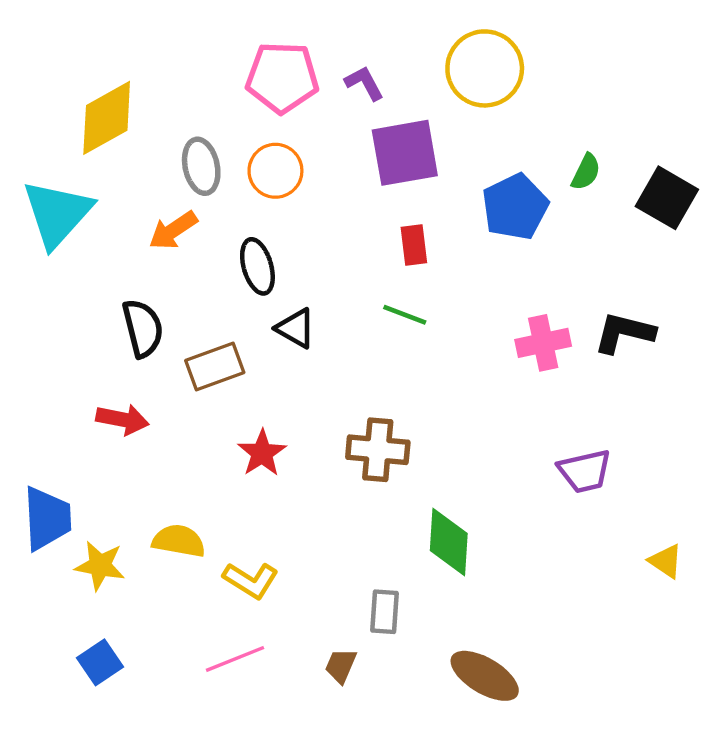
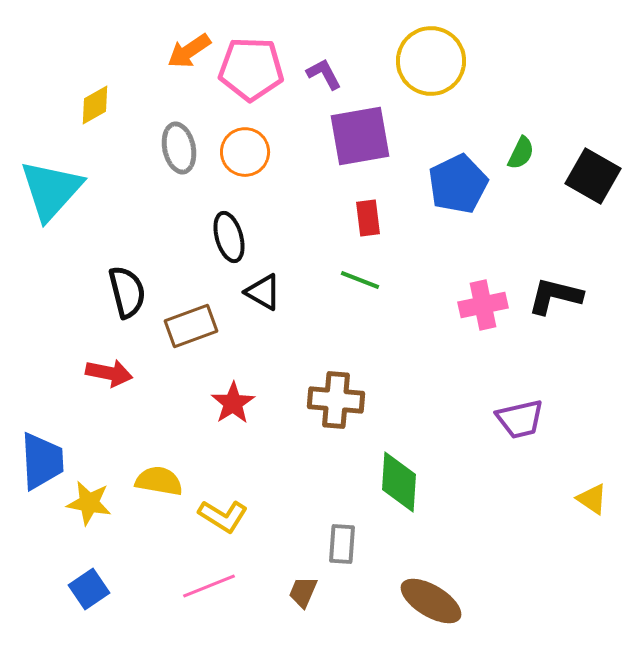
yellow diamond: (107, 118) -> (95, 105), size x0.6
orange arrow: (173, 230) -> (189, 51), moved

